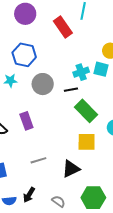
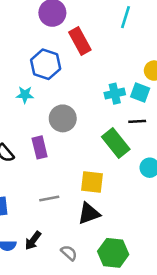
red rectangle: (63, 27) -> (80, 41), moved
gray circle: (43, 84) -> (63, 118), moved
black line: (71, 90) -> (137, 121), moved
yellow square: (87, 142) -> (92, 182), moved

